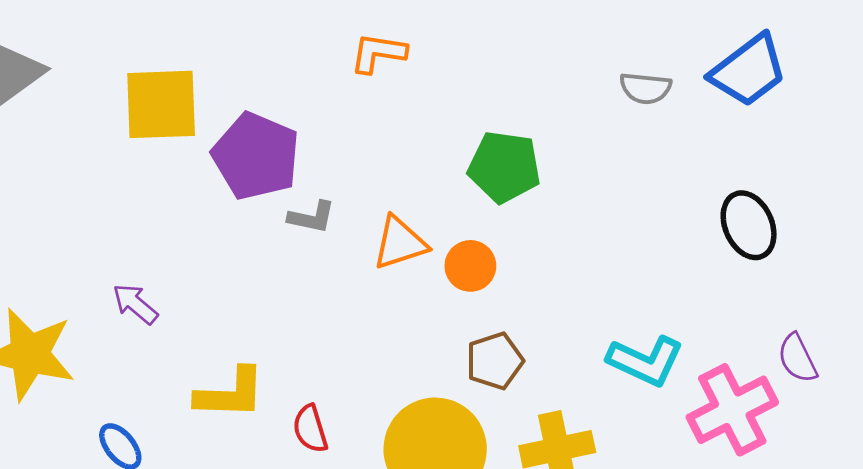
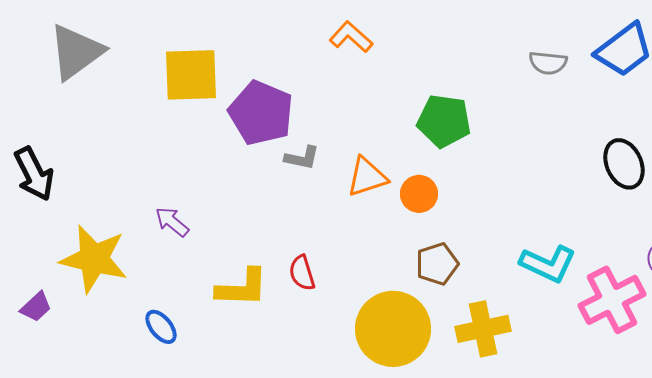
orange L-shape: (378, 53) -> (351, 37), turned 33
red semicircle: (310, 429) -> (302, 273), moved

